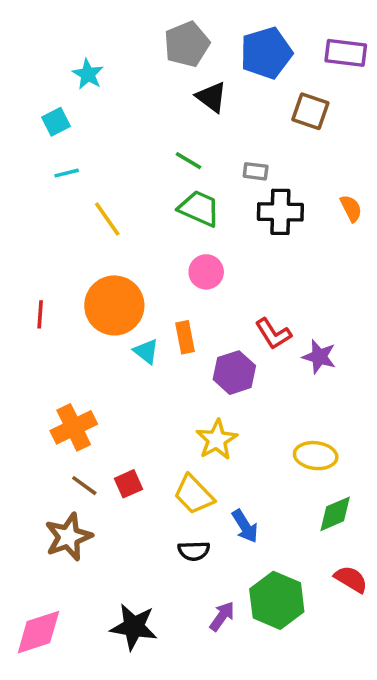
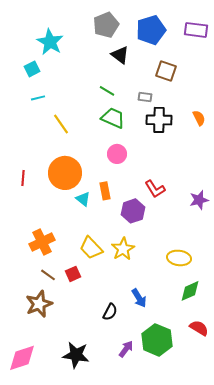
cyan star: (88, 74) -> (50, 42), size x1.5
brown square: (310, 111) -> (166, 71), moved
purple star: (319, 357) -> (199, 200), moved, turned -30
yellow trapezoid: (194, 494) -> (91, 248), moved
black semicircle: (194, 551) -> (110, 312), turned -60

